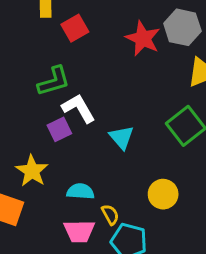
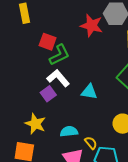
red square: (75, 28) -> (48, 42), moved, turned -30
green L-shape: (54, 81) -> (59, 55), moved
cyan triangle: (122, 137) -> (89, 92), turned -30

